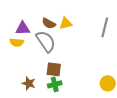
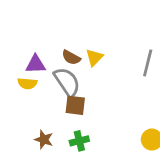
yellow triangle: (66, 23) -> (94, 57), turned -32
brown square: (54, 69) -> (75, 105), moved

